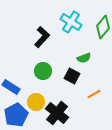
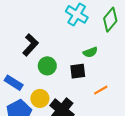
black L-shape: (42, 37) -> (30, 45), moved
black square: (72, 76) -> (78, 71), turned -35

